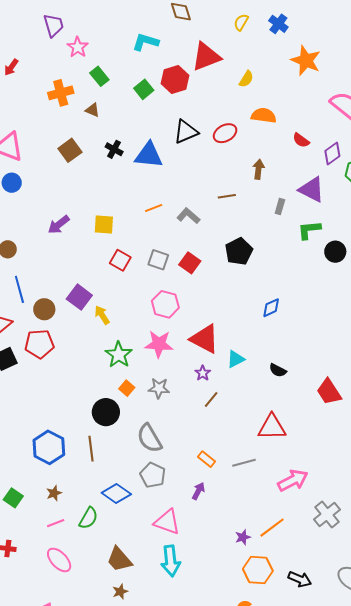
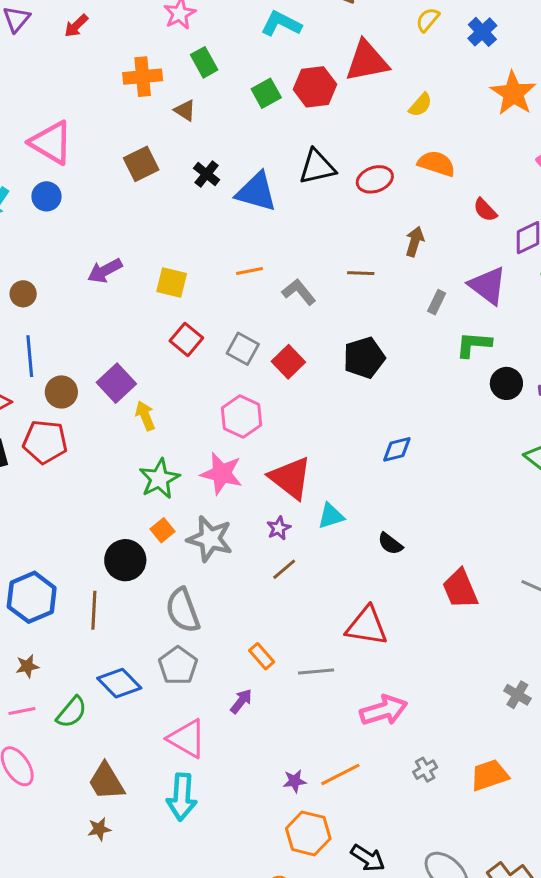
gray star: (159, 388) -> (210, 539), size x1.4
gray cross: (327, 514) -> (425, 770), size x0.6

